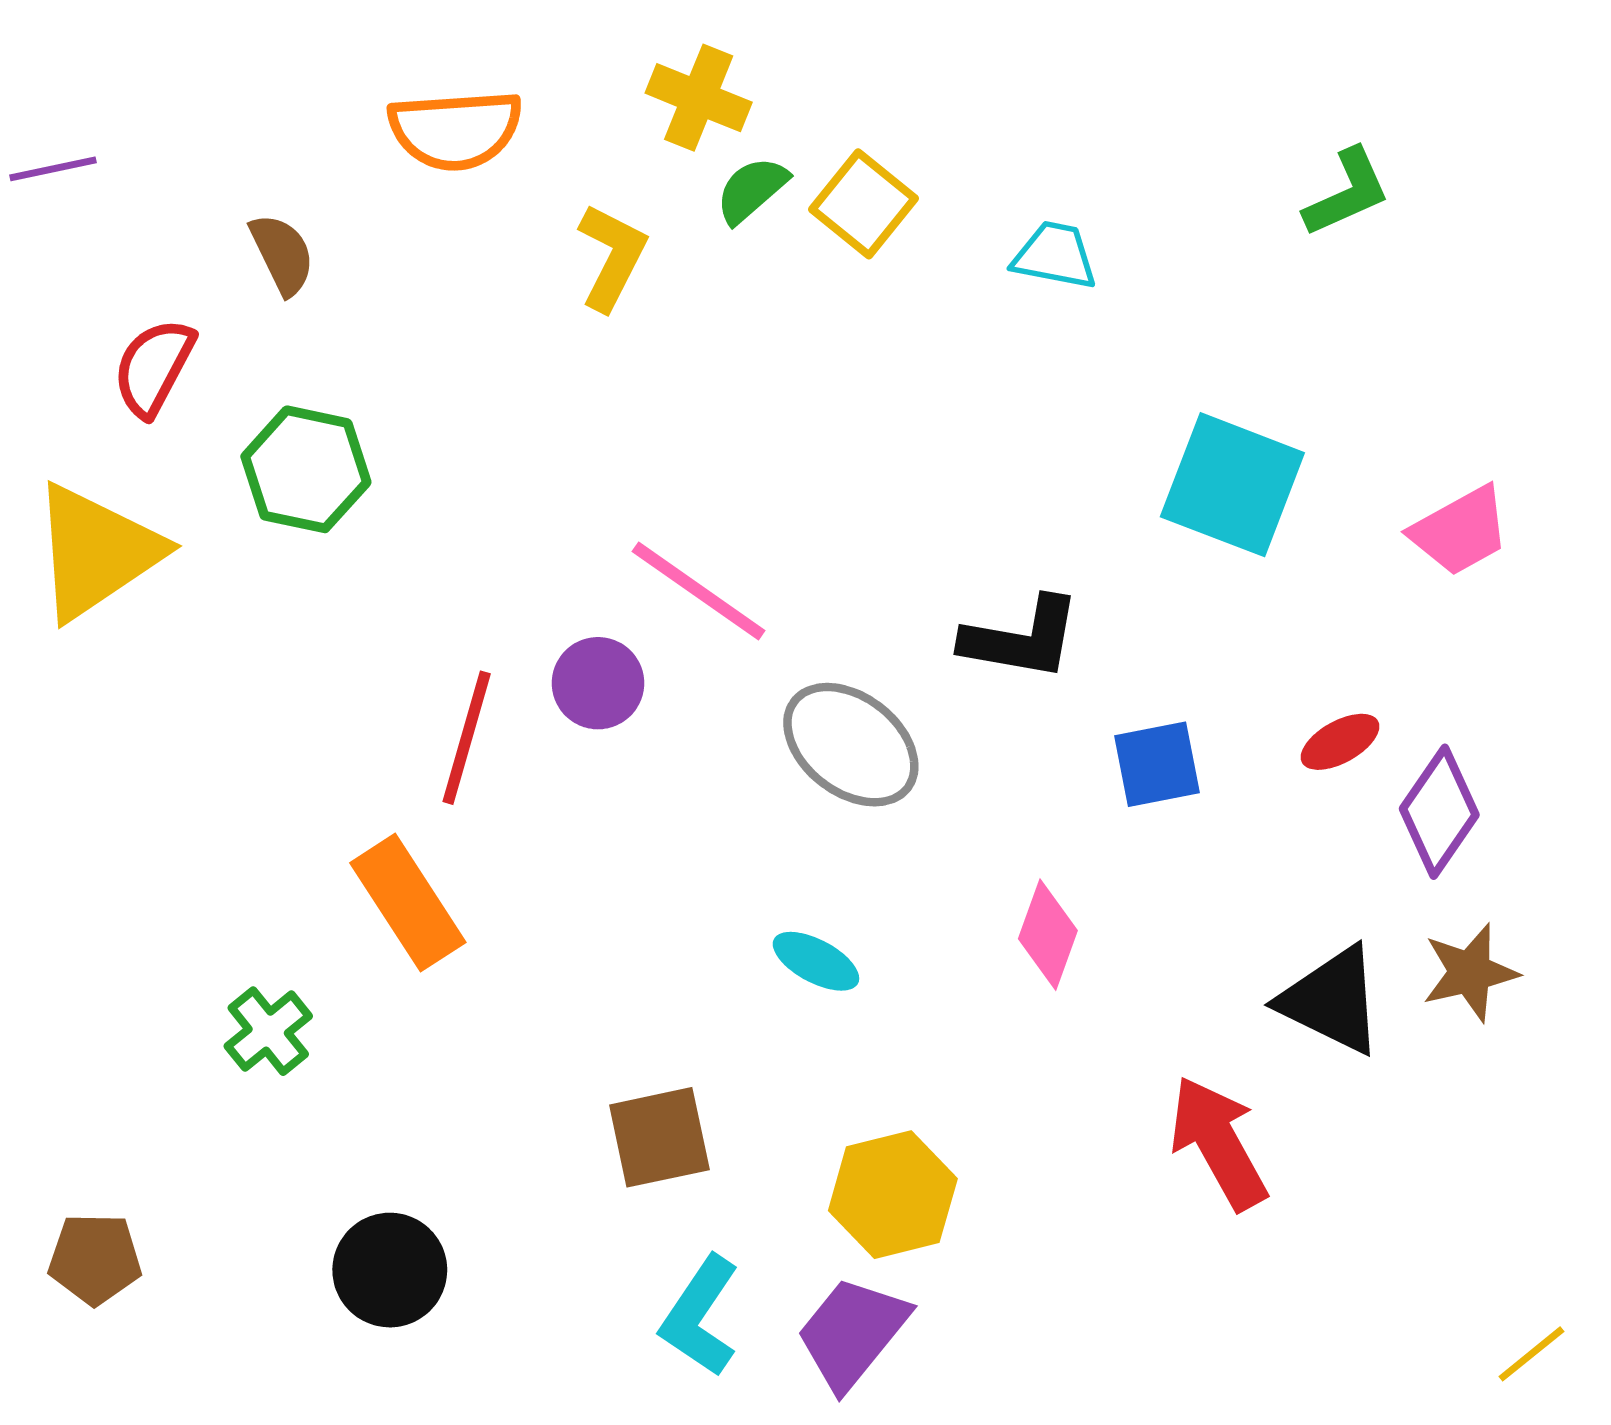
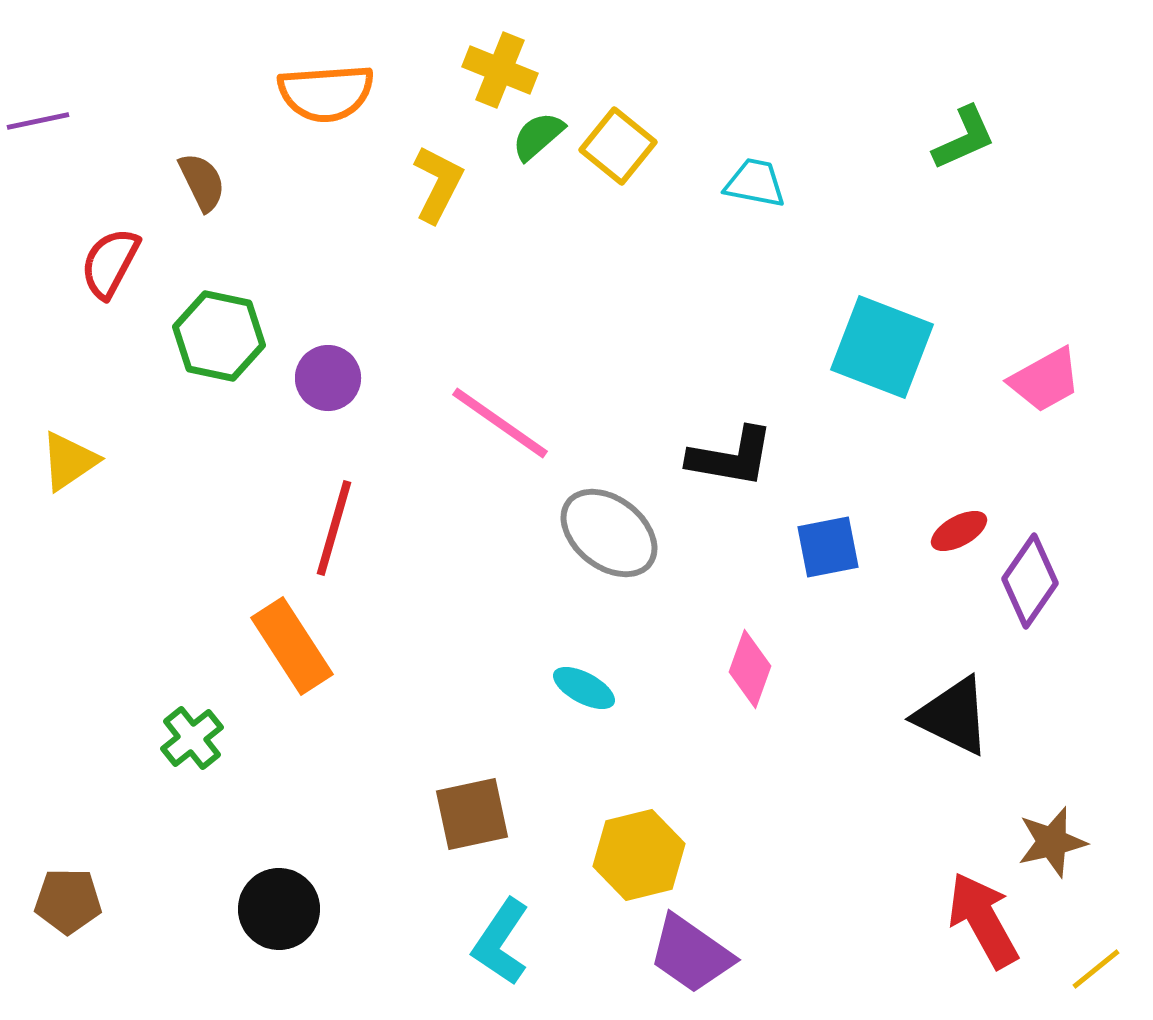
yellow triangle: (96, 552) -> (69, 461), moved, size x0.6
purple circle: (598, 683) -> (328, 378), moved
brown star: (1470, 972) -> (1052, 842), moved
red arrow: (1218, 1143) -> (983, 920), moved
purple trapezoid: (852, 1333) -> (691, 954), moved, turned -94

